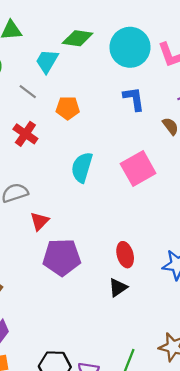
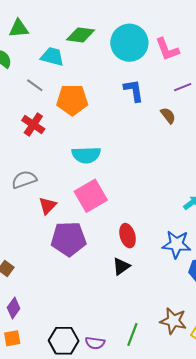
cyan trapezoid: (47, 61) -> (52, 57), turned 75
orange pentagon: (68, 108) -> (72, 100), size x1.4
cyan semicircle: (82, 167) -> (86, 155), turned -108
pink square: (138, 169) -> (91, 196), moved

